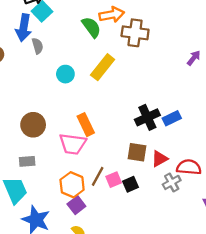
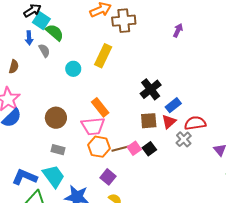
green semicircle: (91, 27) -> (55, 32), moved
blue arrow: (24, 28) -> (29, 38), size x0.6
blue rectangle: (172, 118) -> (173, 105), moved
gray rectangle: (27, 161) -> (58, 150), turned 32
brown line: (98, 176) -> (120, 149), turned 60
orange hexagon: (72, 185) -> (99, 147), moved

